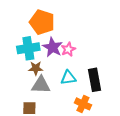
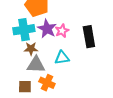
black rectangle: (94, 80) -> (89, 37), moved
orange cross: (83, 104) -> (47, 83), moved

